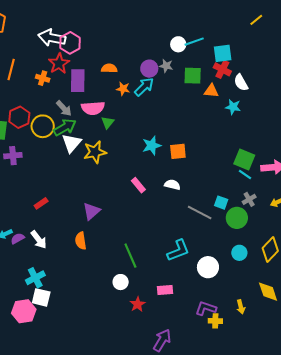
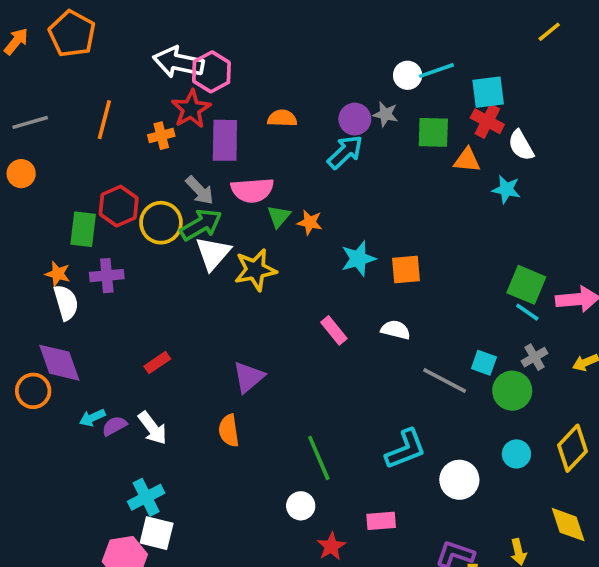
orange cross: (43, 78) -> (161, 136), turned -32
orange star: (123, 89) -> (310, 222), moved

